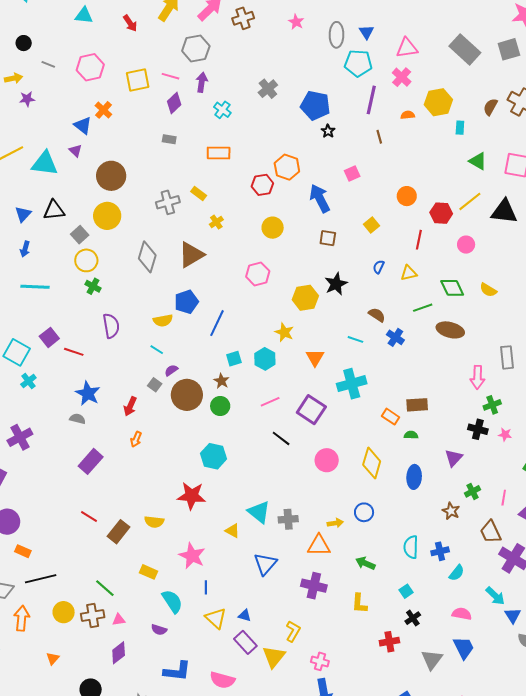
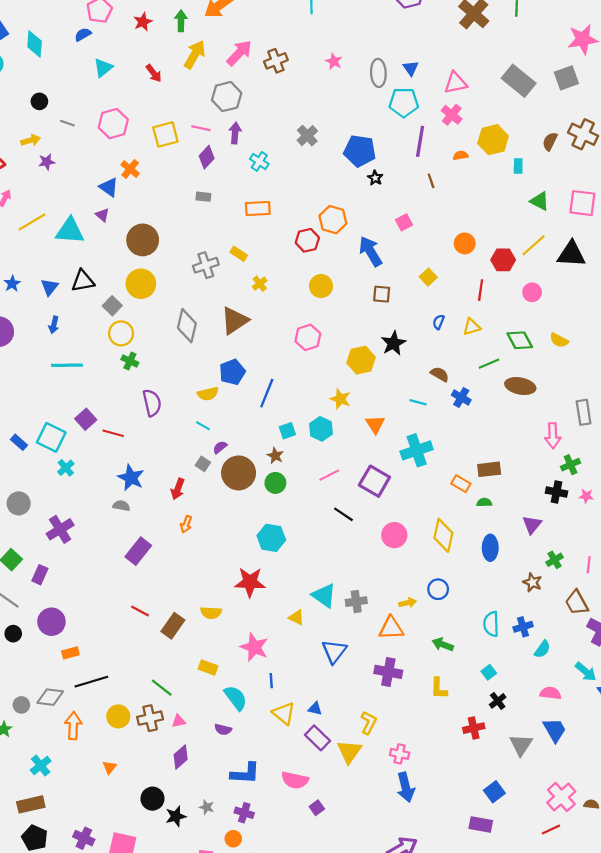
cyan triangle: (84, 15) -> (103, 68), turned -42
orange rectangle: (23, 551) -> (70, 653), turned -35

